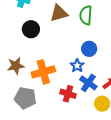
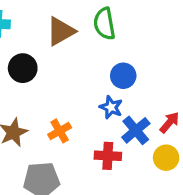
orange cross: (43, 72) -> (60, 131), size x0.6
blue cross: (88, 83) -> (136, 130), turned 30

